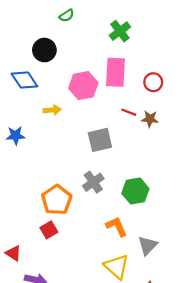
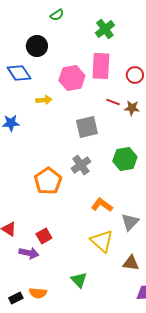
green hexagon: (135, 191) -> (125, 159), moved
orange L-shape: (117, 227) -> (102, 205), turned -30
red square: (49, 230) -> (44, 236), moved

